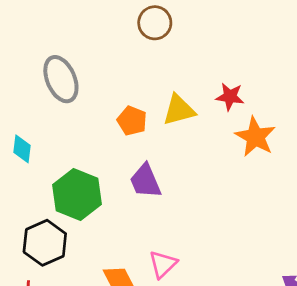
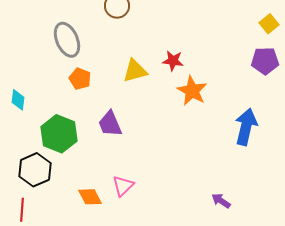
gray ellipse: (61, 79) -> (67, 40), moved
orange pentagon: (132, 121) -> (80, 79), moved

